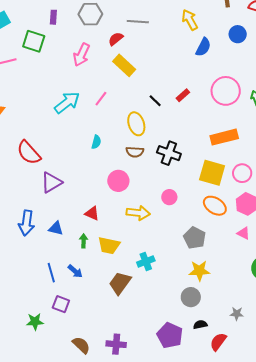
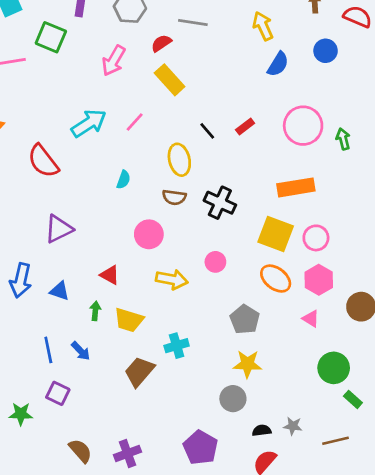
red semicircle: (29, 153) -> (43, 161), moved
black semicircle: (200, 325) -> (262, 430), moved
purple cross: (116, 344) -> (127, 453), turned -30

